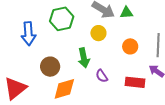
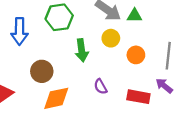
yellow circle: (98, 33) -> (111, 38), moved
green arrow: (84, 58) -> (82, 50), moved

